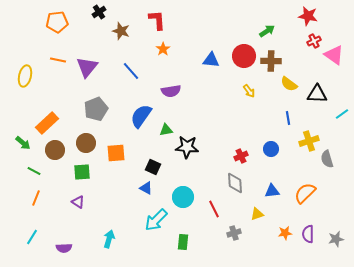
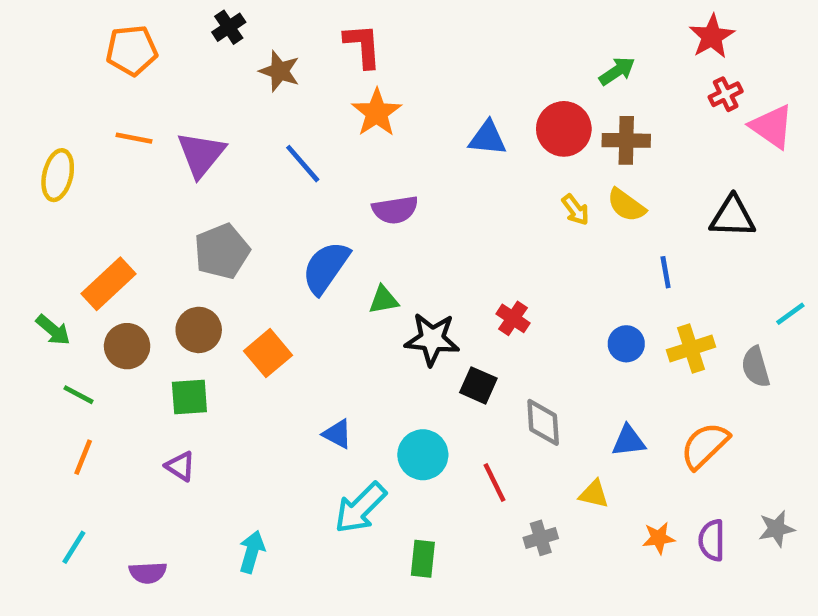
red star: (308, 16) -> (712, 36), turned 30
orange star: (163, 49) -> (377, 113), size x1.5
yellow semicircle: (289, 84) -> (626, 205), moved
cyan line: (342, 114) -> (790, 314), moved
yellow cross: (309, 141) -> (691, 348), moved
orange square: (116, 153) -> (268, 353), turned -36
red cross: (241, 156) -> (513, 318), moved, turned -32
black square: (153, 167) -> (478, 385), moved
yellow triangle: (257, 214) -> (594, 494), turned 32
gray star: (336, 239) -> (776, 529), moved

